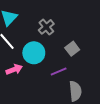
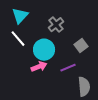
pink arrow: (14, 69) -> (39, 67), moved

